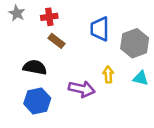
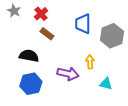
red cross: (49, 17) -> (41, 14), turned -32
cyan triangle: (141, 78) -> (106, 84), moved

